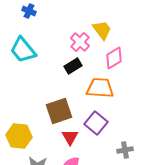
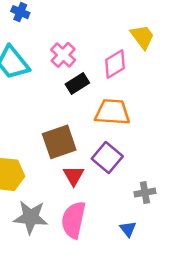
yellow trapezoid: (102, 30) -> (142, 37), moved
pink cross: (80, 42) -> (63, 55), moved
pink diamond: (114, 58) -> (115, 64), moved

